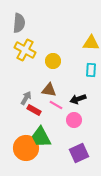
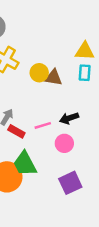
cyan rectangle: (91, 70) -> (85, 73), moved
brown triangle: (49, 90) -> (54, 78), moved
pink line: (56, 105) -> (43, 125), turned -48

